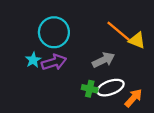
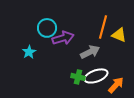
orange line: (118, 31) -> (103, 27), turned 65
cyan circle: (54, 32) -> (47, 28), size x0.7
purple arrow: (54, 62) -> (63, 38), moved

